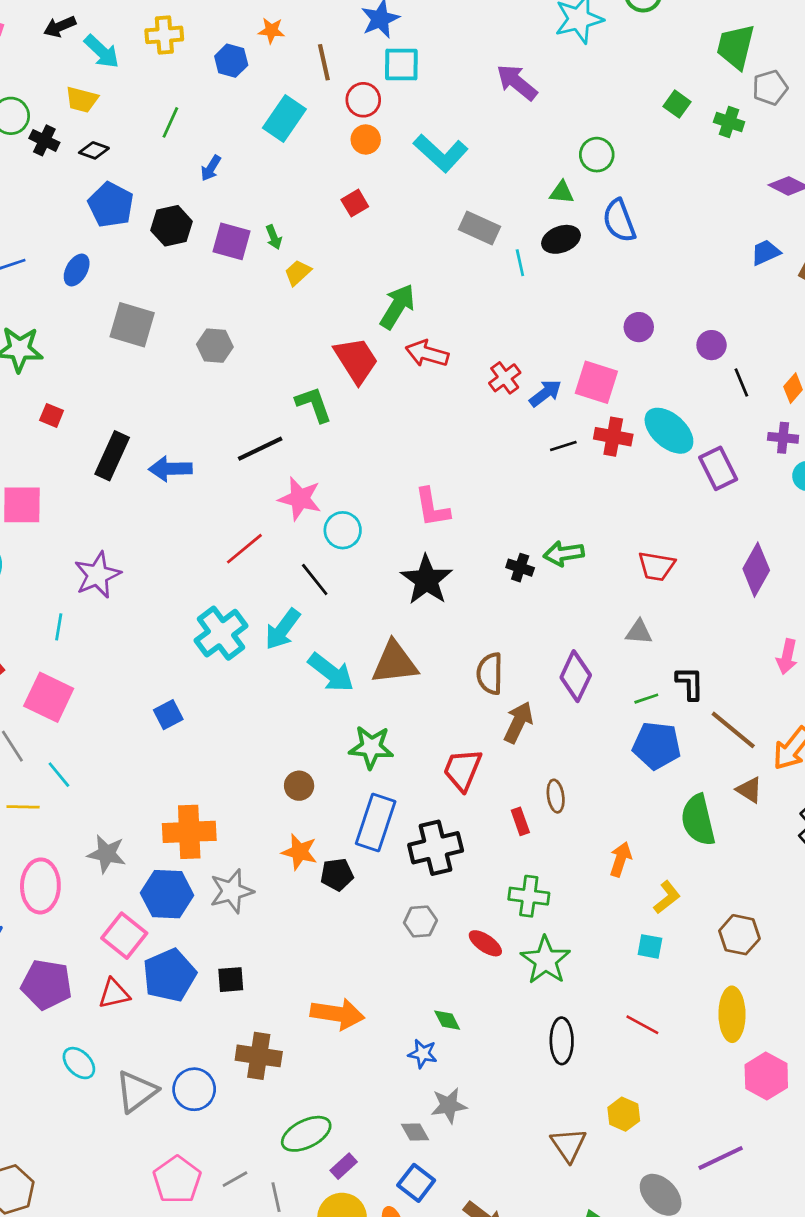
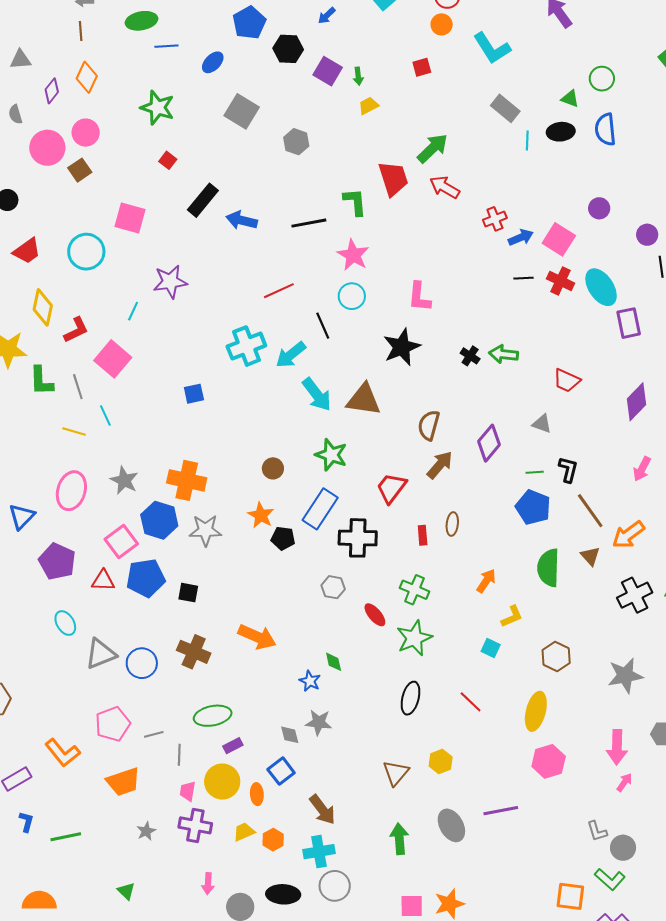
pink star: (300, 499) -> (353, 255), moved

